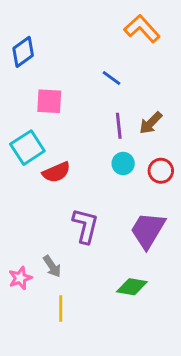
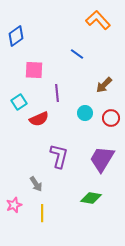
purple line: (119, 126) -> (57, 93), moved
cyan square: (27, 148) -> (19, 102), size x0.7
pink star: (20, 278) -> (14, 205), moved

